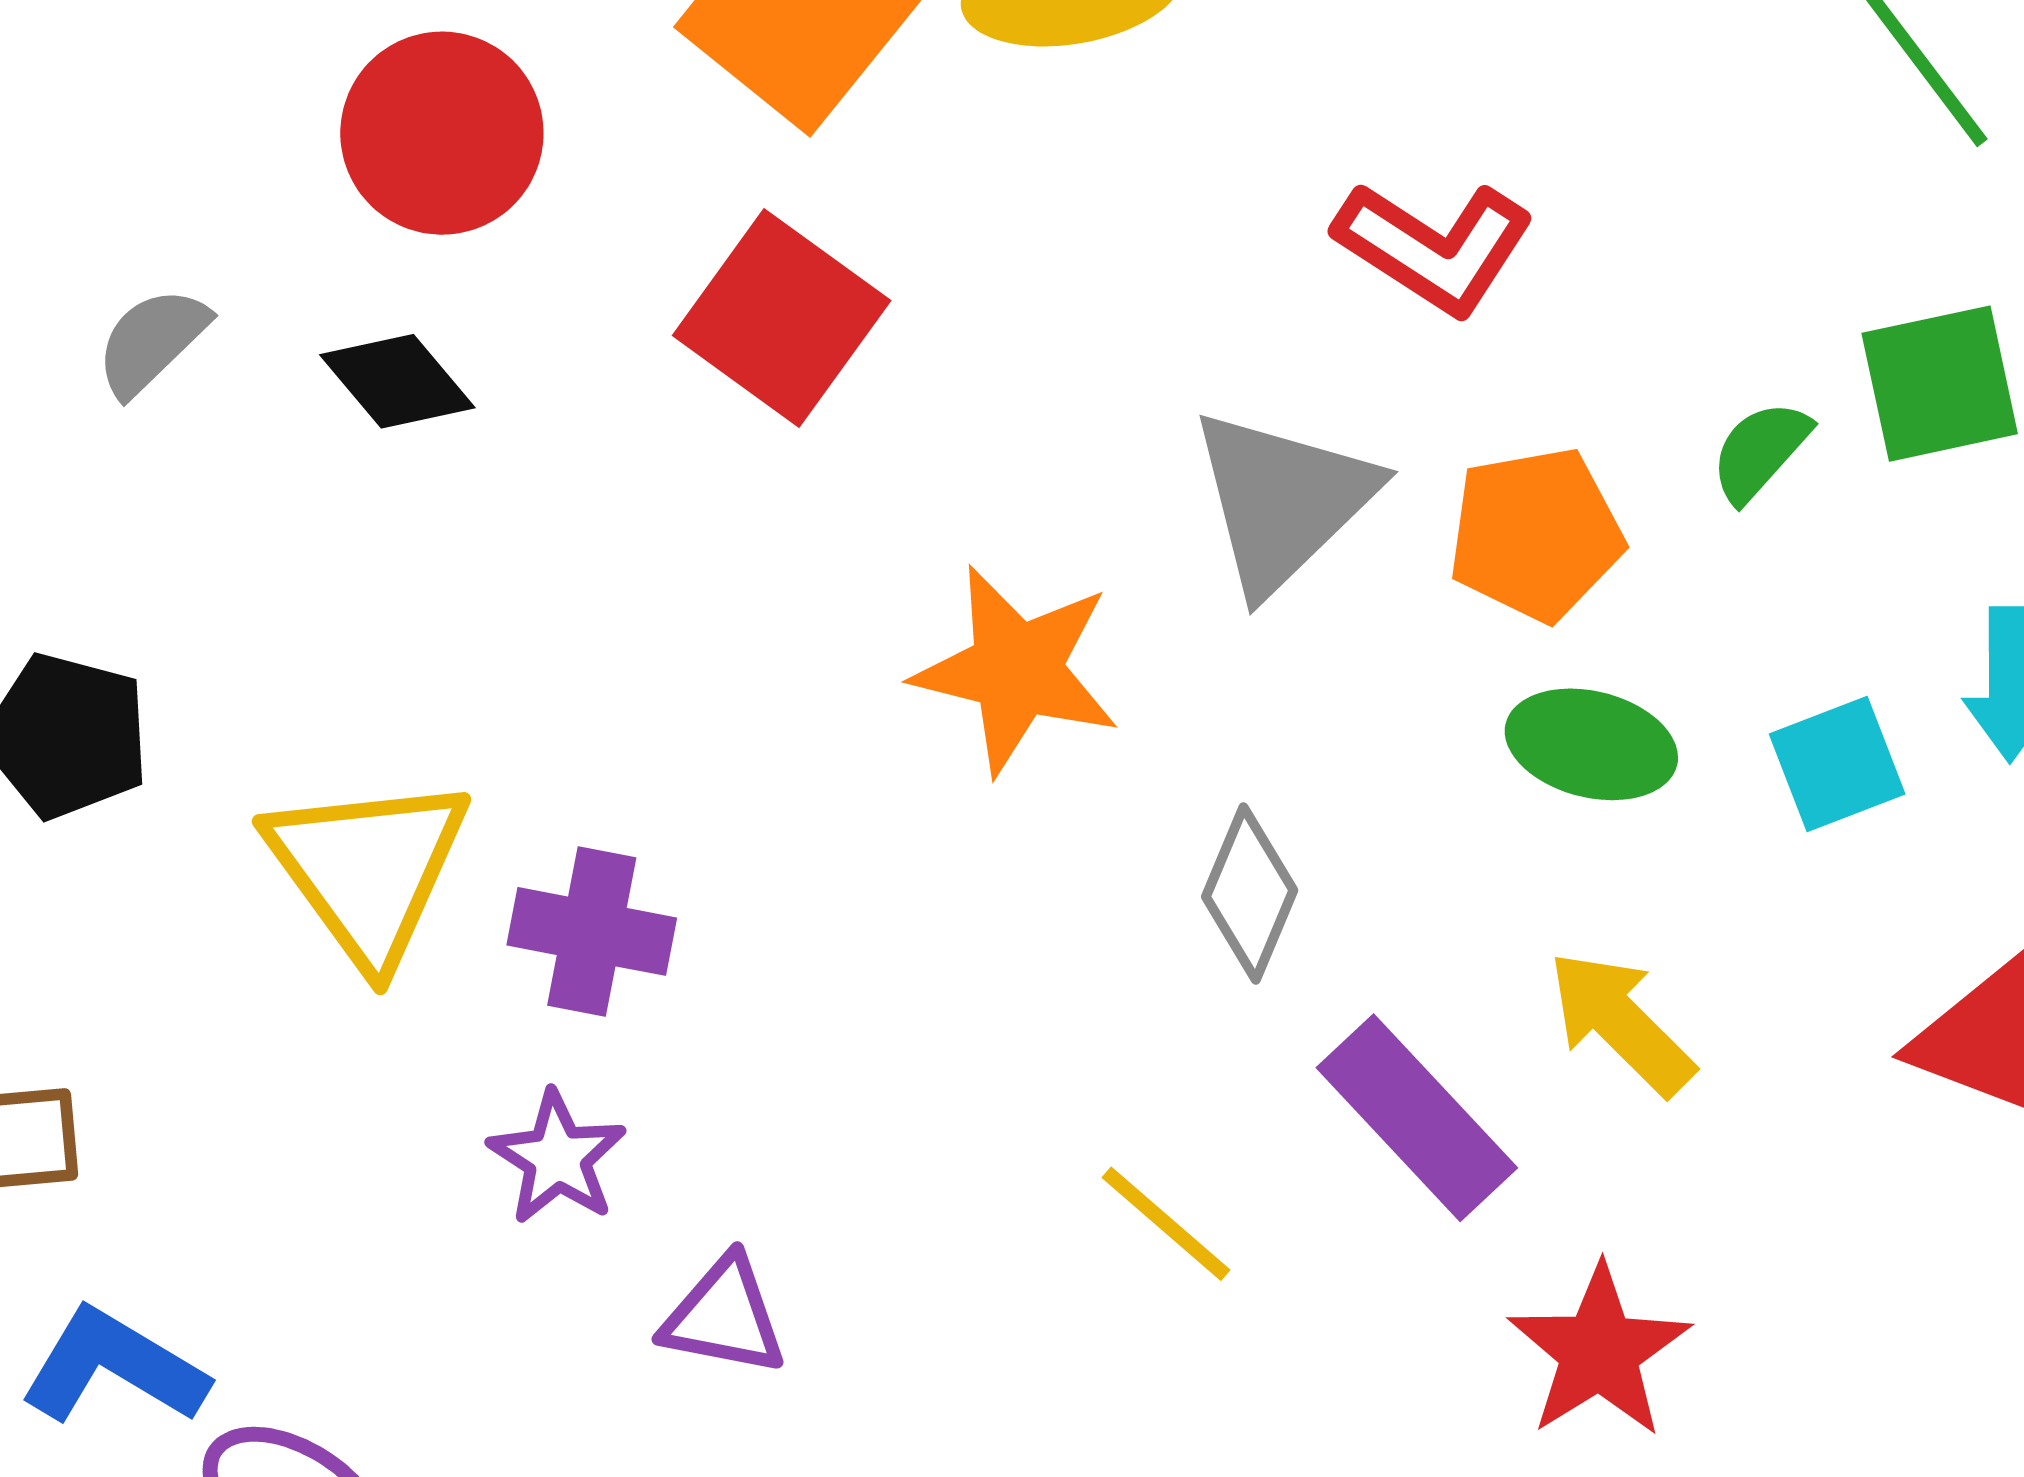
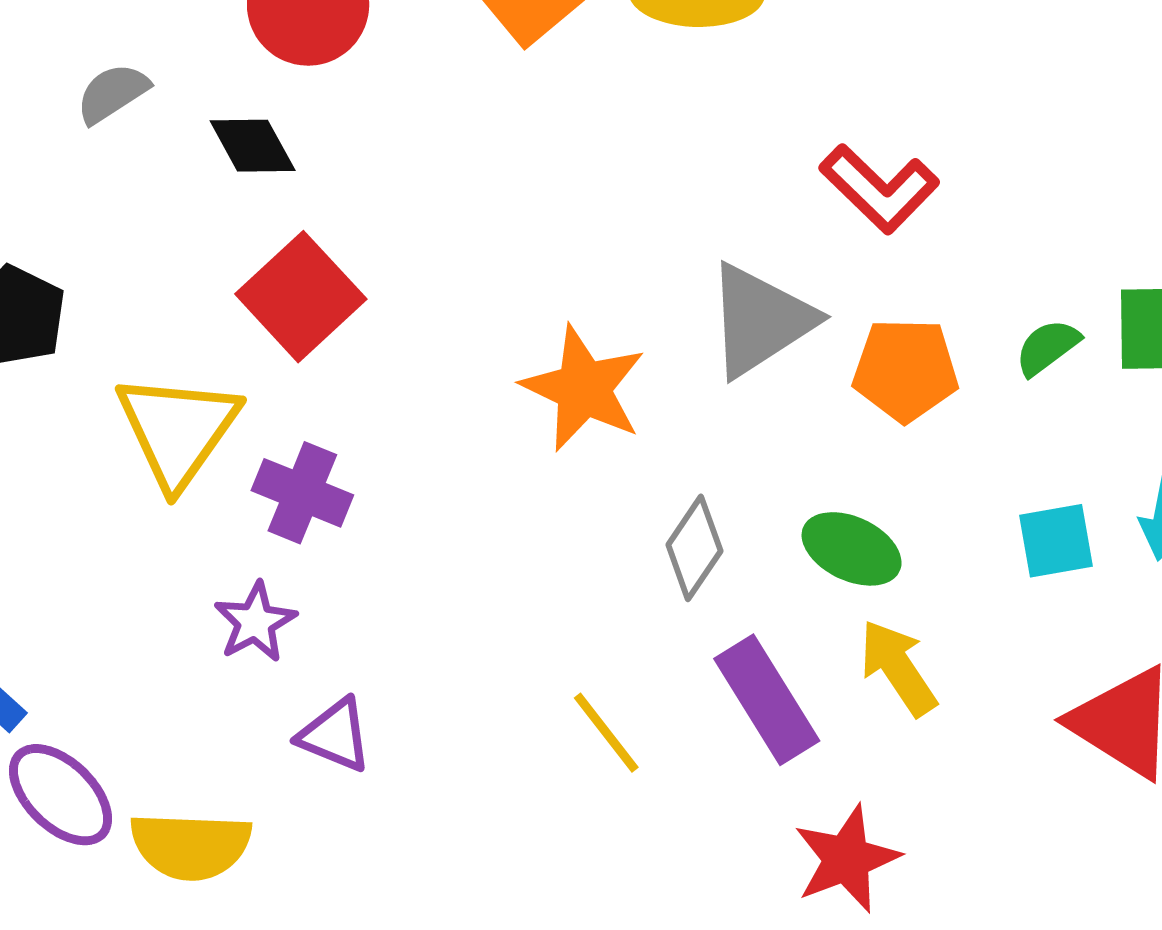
red square: (782, 318) -> (301, 297), moved
green ellipse: (1591, 744) -> (852, 549), moved

